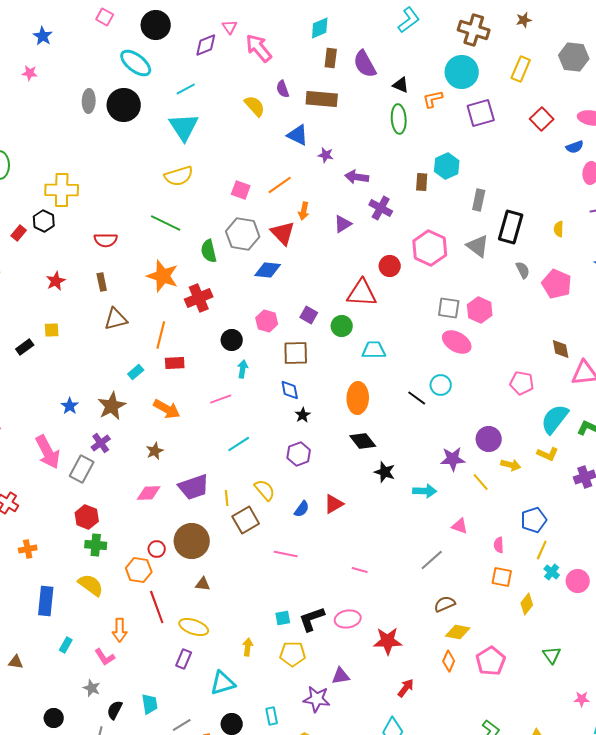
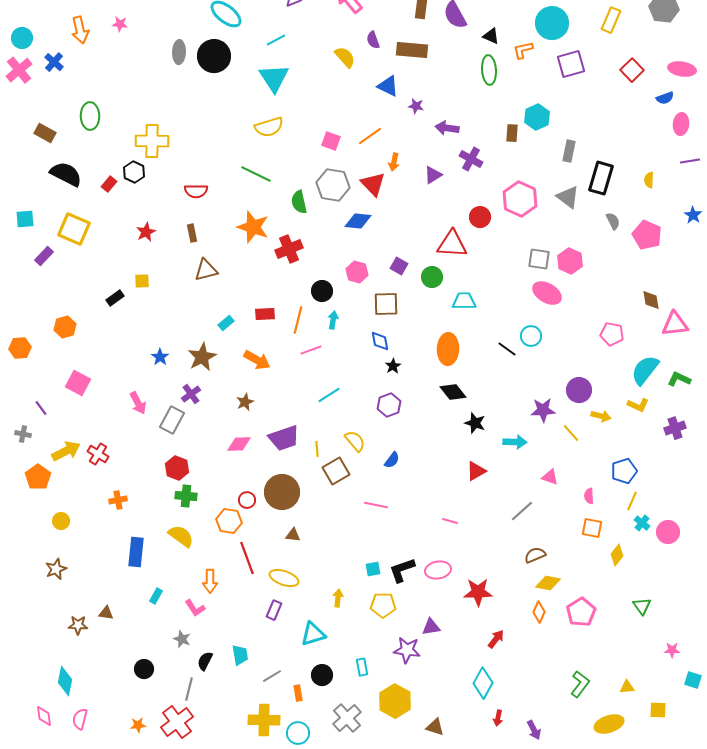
orange line: (161, 335) -> (298, 320), moved
pink arrow: (48, 452) -> (138, 403), size x0.7
red triangle: (334, 504) -> (476, 471), moved

